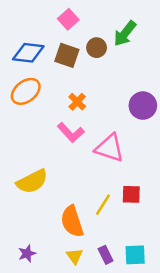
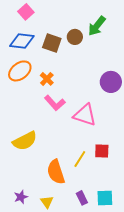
pink square: (68, 19) -> (26, 12), moved
orange cross: (77, 102) -> (47, 79), moved
yellow triangle: (75, 256) -> (47, 202), moved

